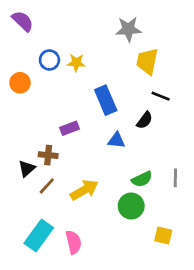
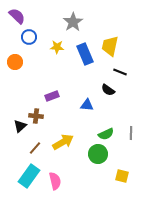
gray star: (128, 29) -> (73, 22), moved, turned -30
blue circle: (49, 60) -> (29, 37), moved
blue rectangle: (106, 100) -> (85, 54), moved
black semicircle: (145, 120) -> (108, 90), turned 88
brown line: (47, 186) -> (35, 148), moved

